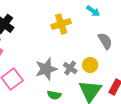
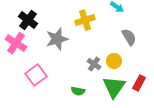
gray star: (46, 69) -> (57, 39), moved

